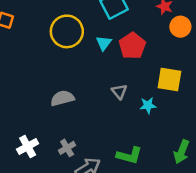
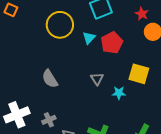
gray semicircle: (62, 98) -> (50, 79), turned -114
white cross: (28, 146) -> (17, 115), size x1.4

